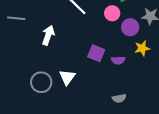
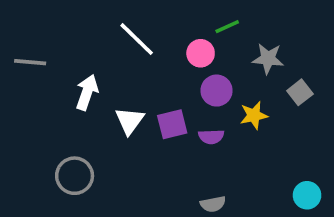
purple circle: (130, 27) -> (217, 91), moved
purple square: (96, 53) -> (172, 124), turned -36
white triangle: (67, 77) -> (130, 121), moved

